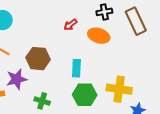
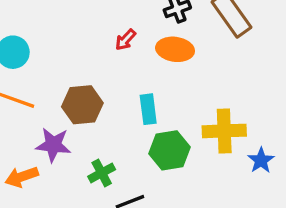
purple star: (17, 79) -> (53, 145), turned 30
green cross: (42, 101) -> (102, 173), turned -35

